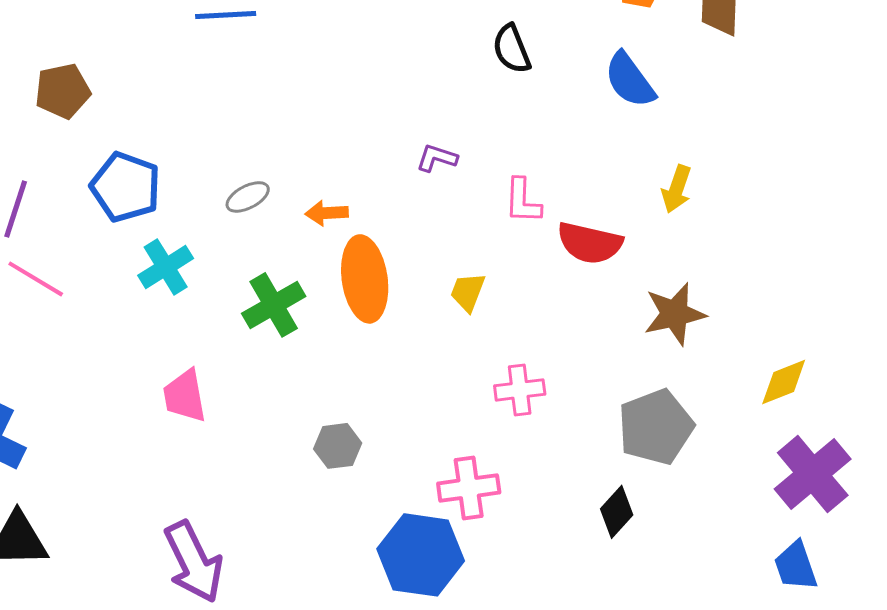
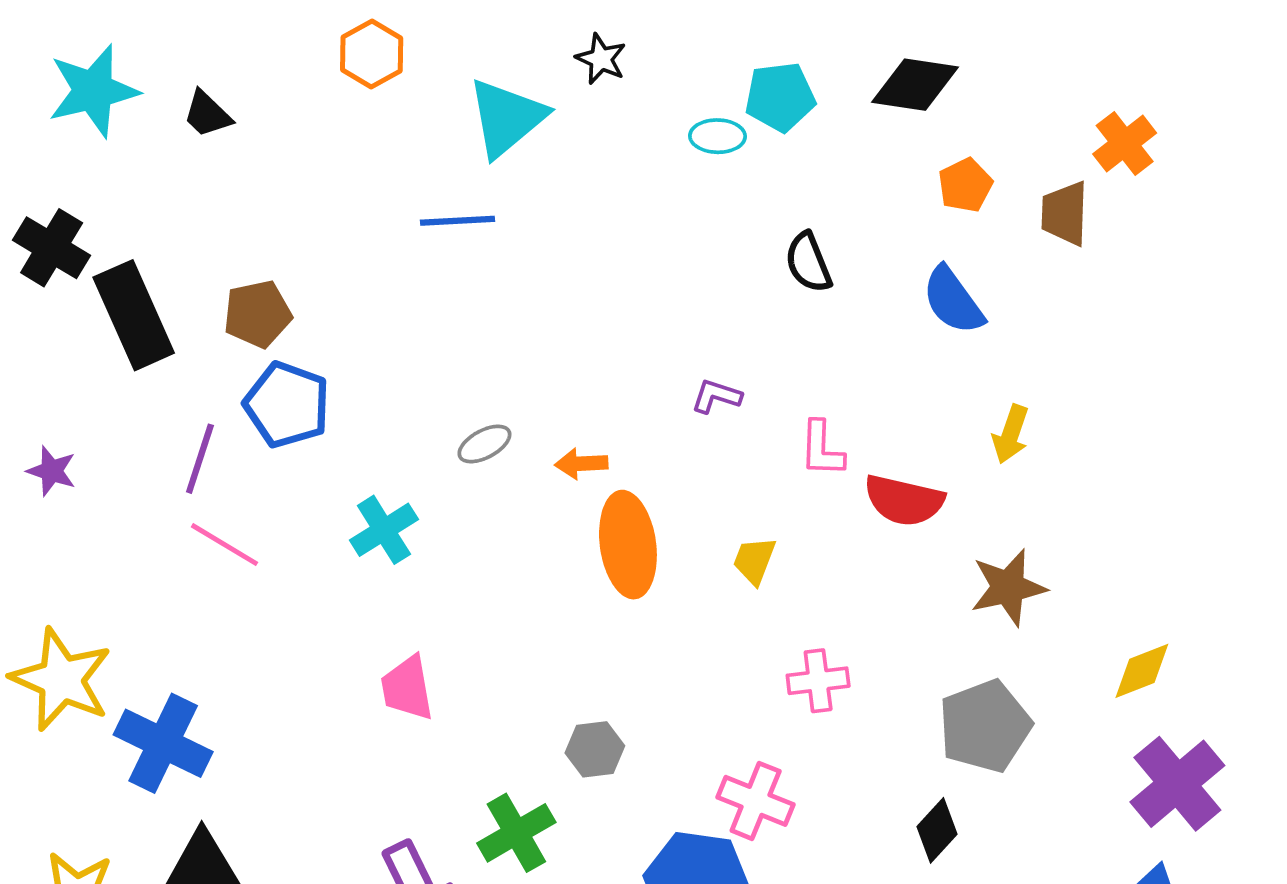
blue pentagon: (126, 187) -> (287, 405), moved
green cross: (274, 305) -> (516, 833), moved
pink cross: (469, 488) -> (756, 801), turned 30

